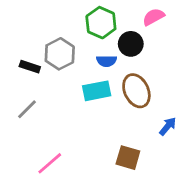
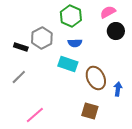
black circle: (131, 44) -> (116, 31), moved
cyan rectangle: (97, 91) -> (68, 64), turned 30
brown ellipse: (136, 91) -> (96, 78), moved
blue arrow: (168, 126) -> (118, 89), turned -32

